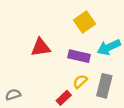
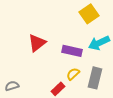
yellow square: (85, 22) -> (89, 14), moved
red triangle: (41, 47) -> (37, 43), turned -30

